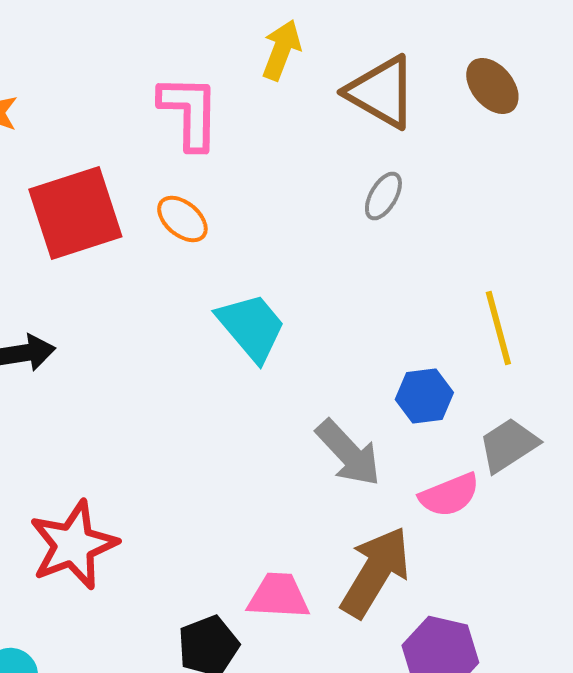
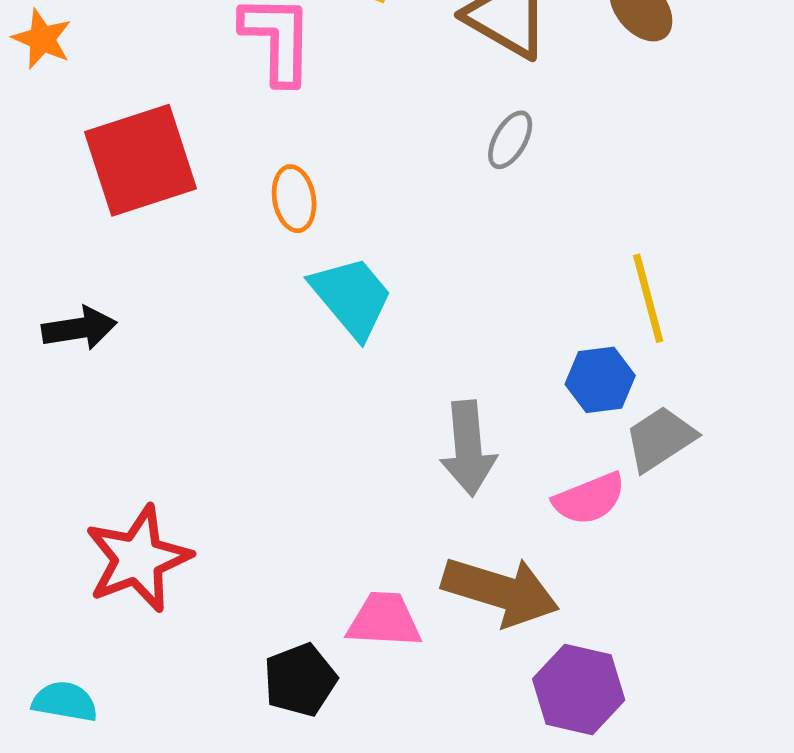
orange ellipse: (182, 219) -> (294, 199), moved, turned 40
blue hexagon: (424, 396) -> (600, 380), moved
gray arrow: (348, 453) -> (468, 448), turned 38
brown arrow: (375, 572) -> (501, 591), turned 76

